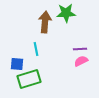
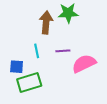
purple line: (80, 49) -> (63, 51), moved
pink semicircle: (81, 61) -> (84, 64), size x1.6

